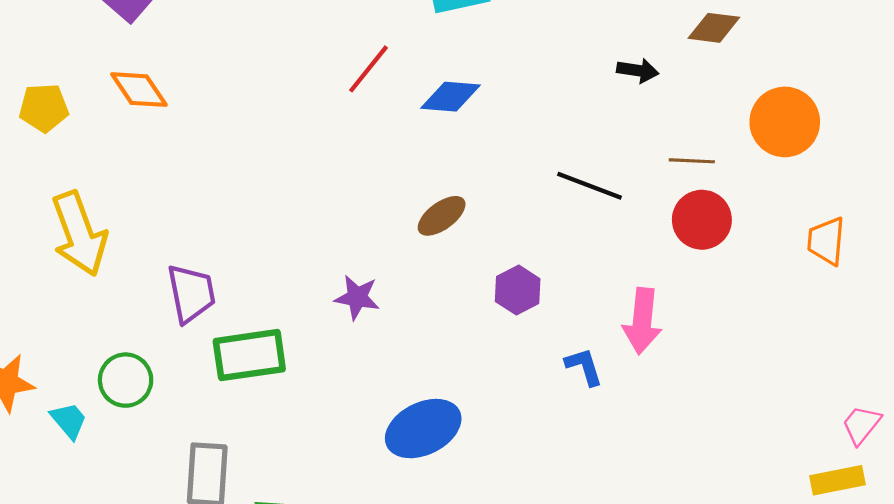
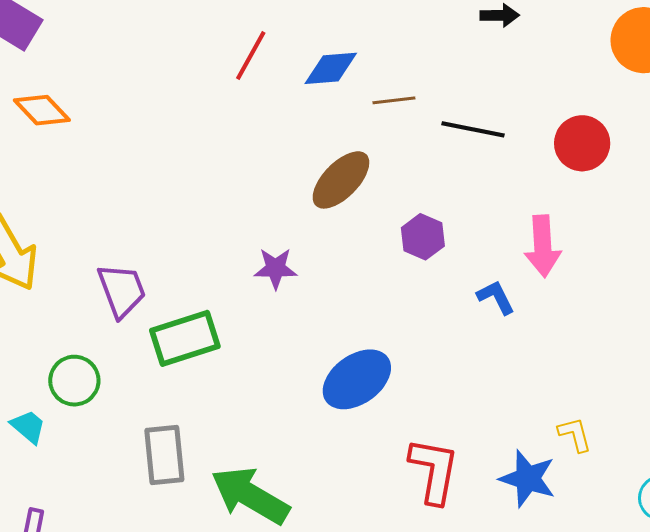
brown line: (692, 161) -> (394, 100), moved
brown ellipse: (442, 216) -> (341, 180), size x1.4

